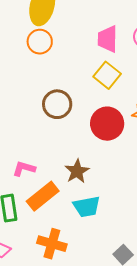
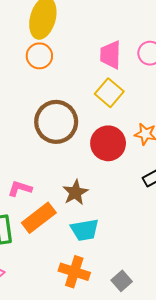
brown circle: (57, 104) -> (56, 122), size x1.4
orange cross: (52, 244) -> (74, 272), moved

